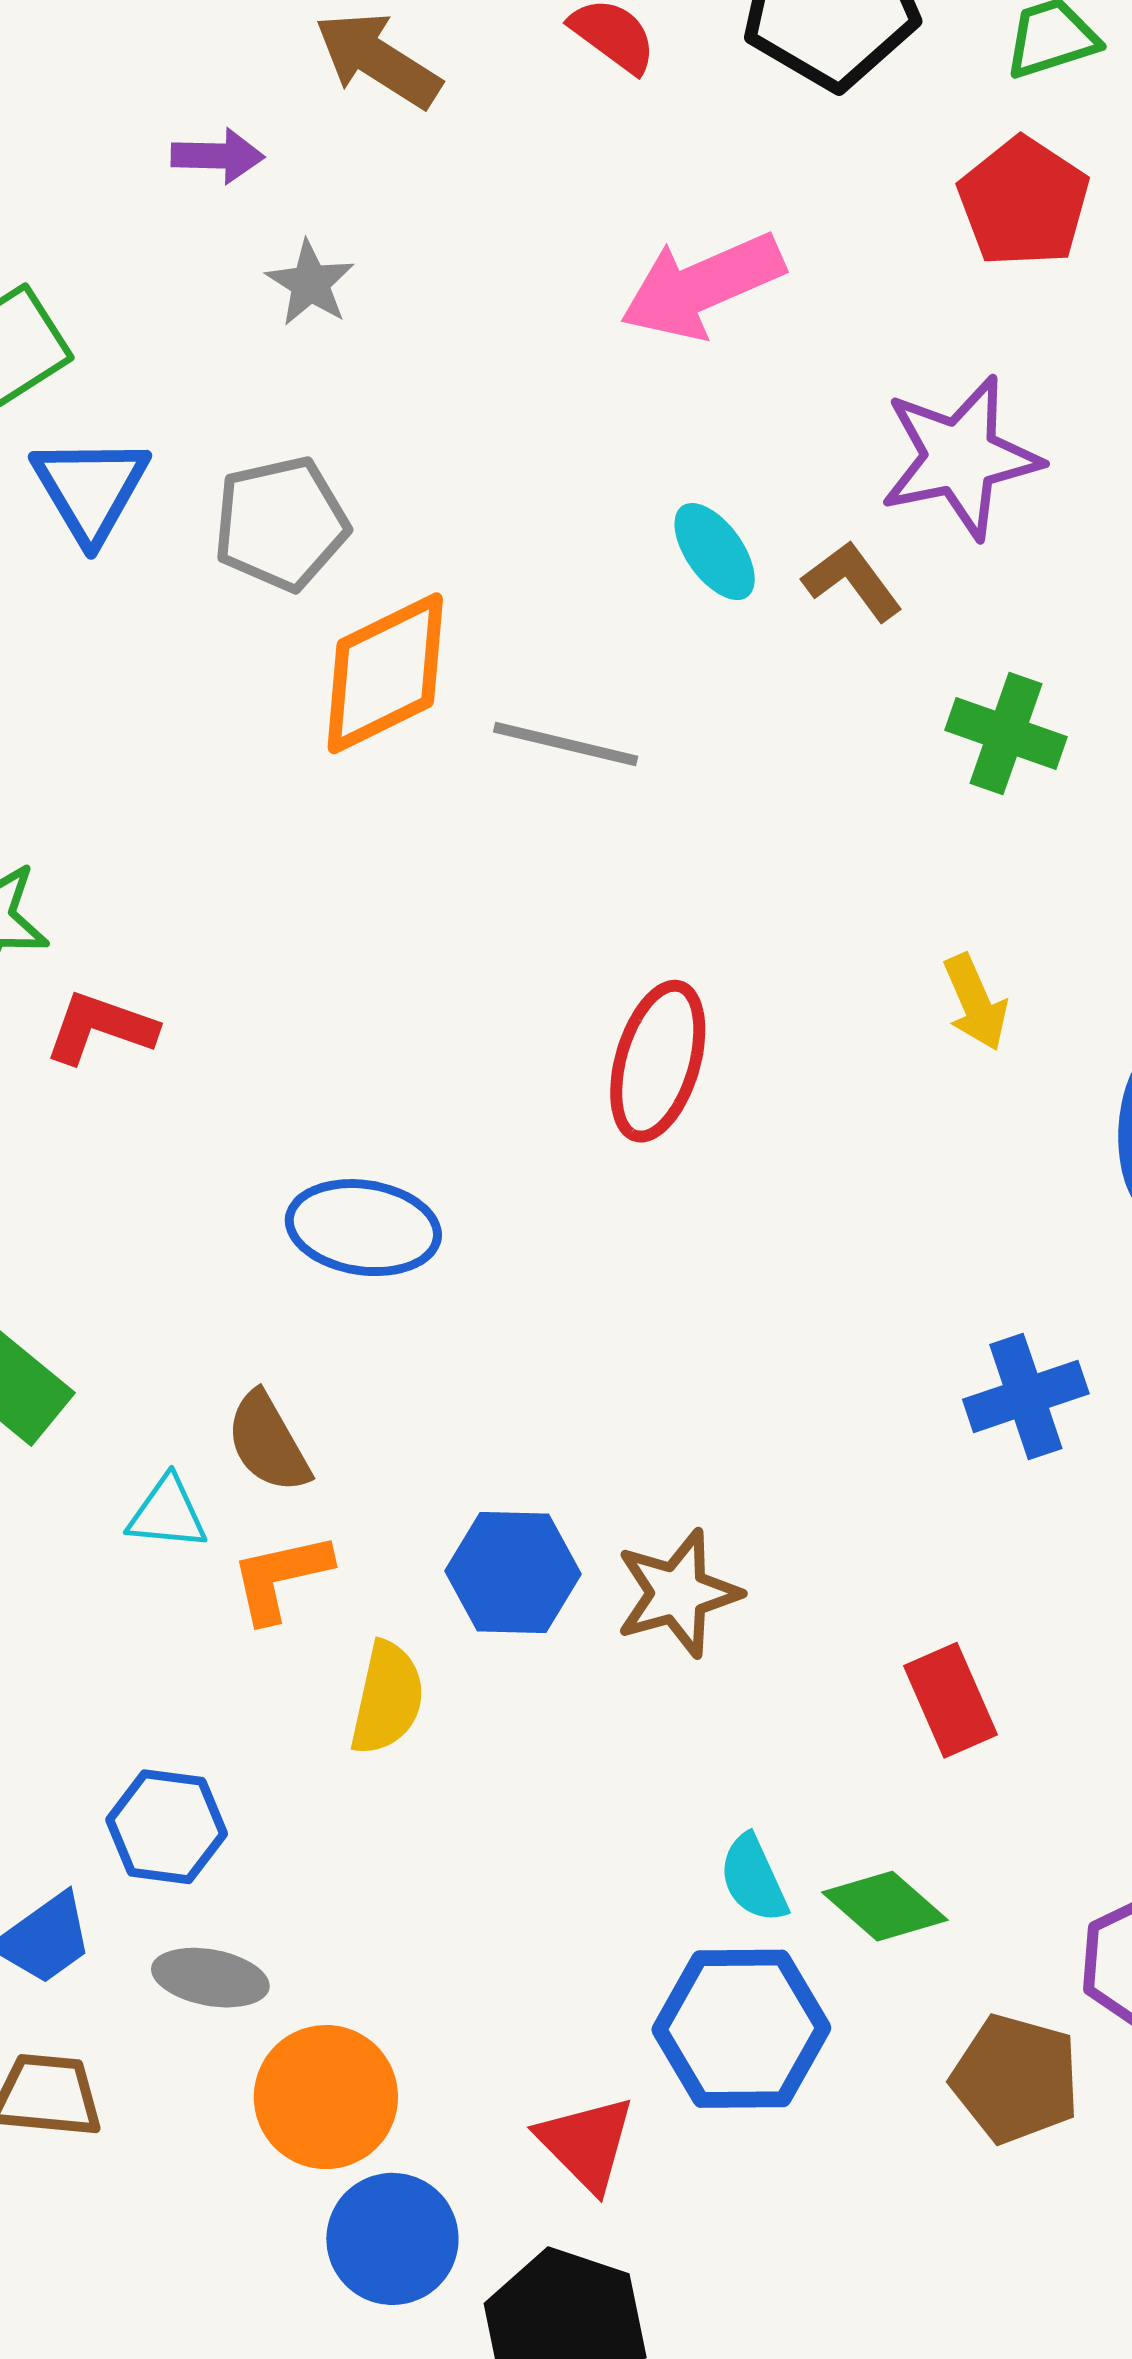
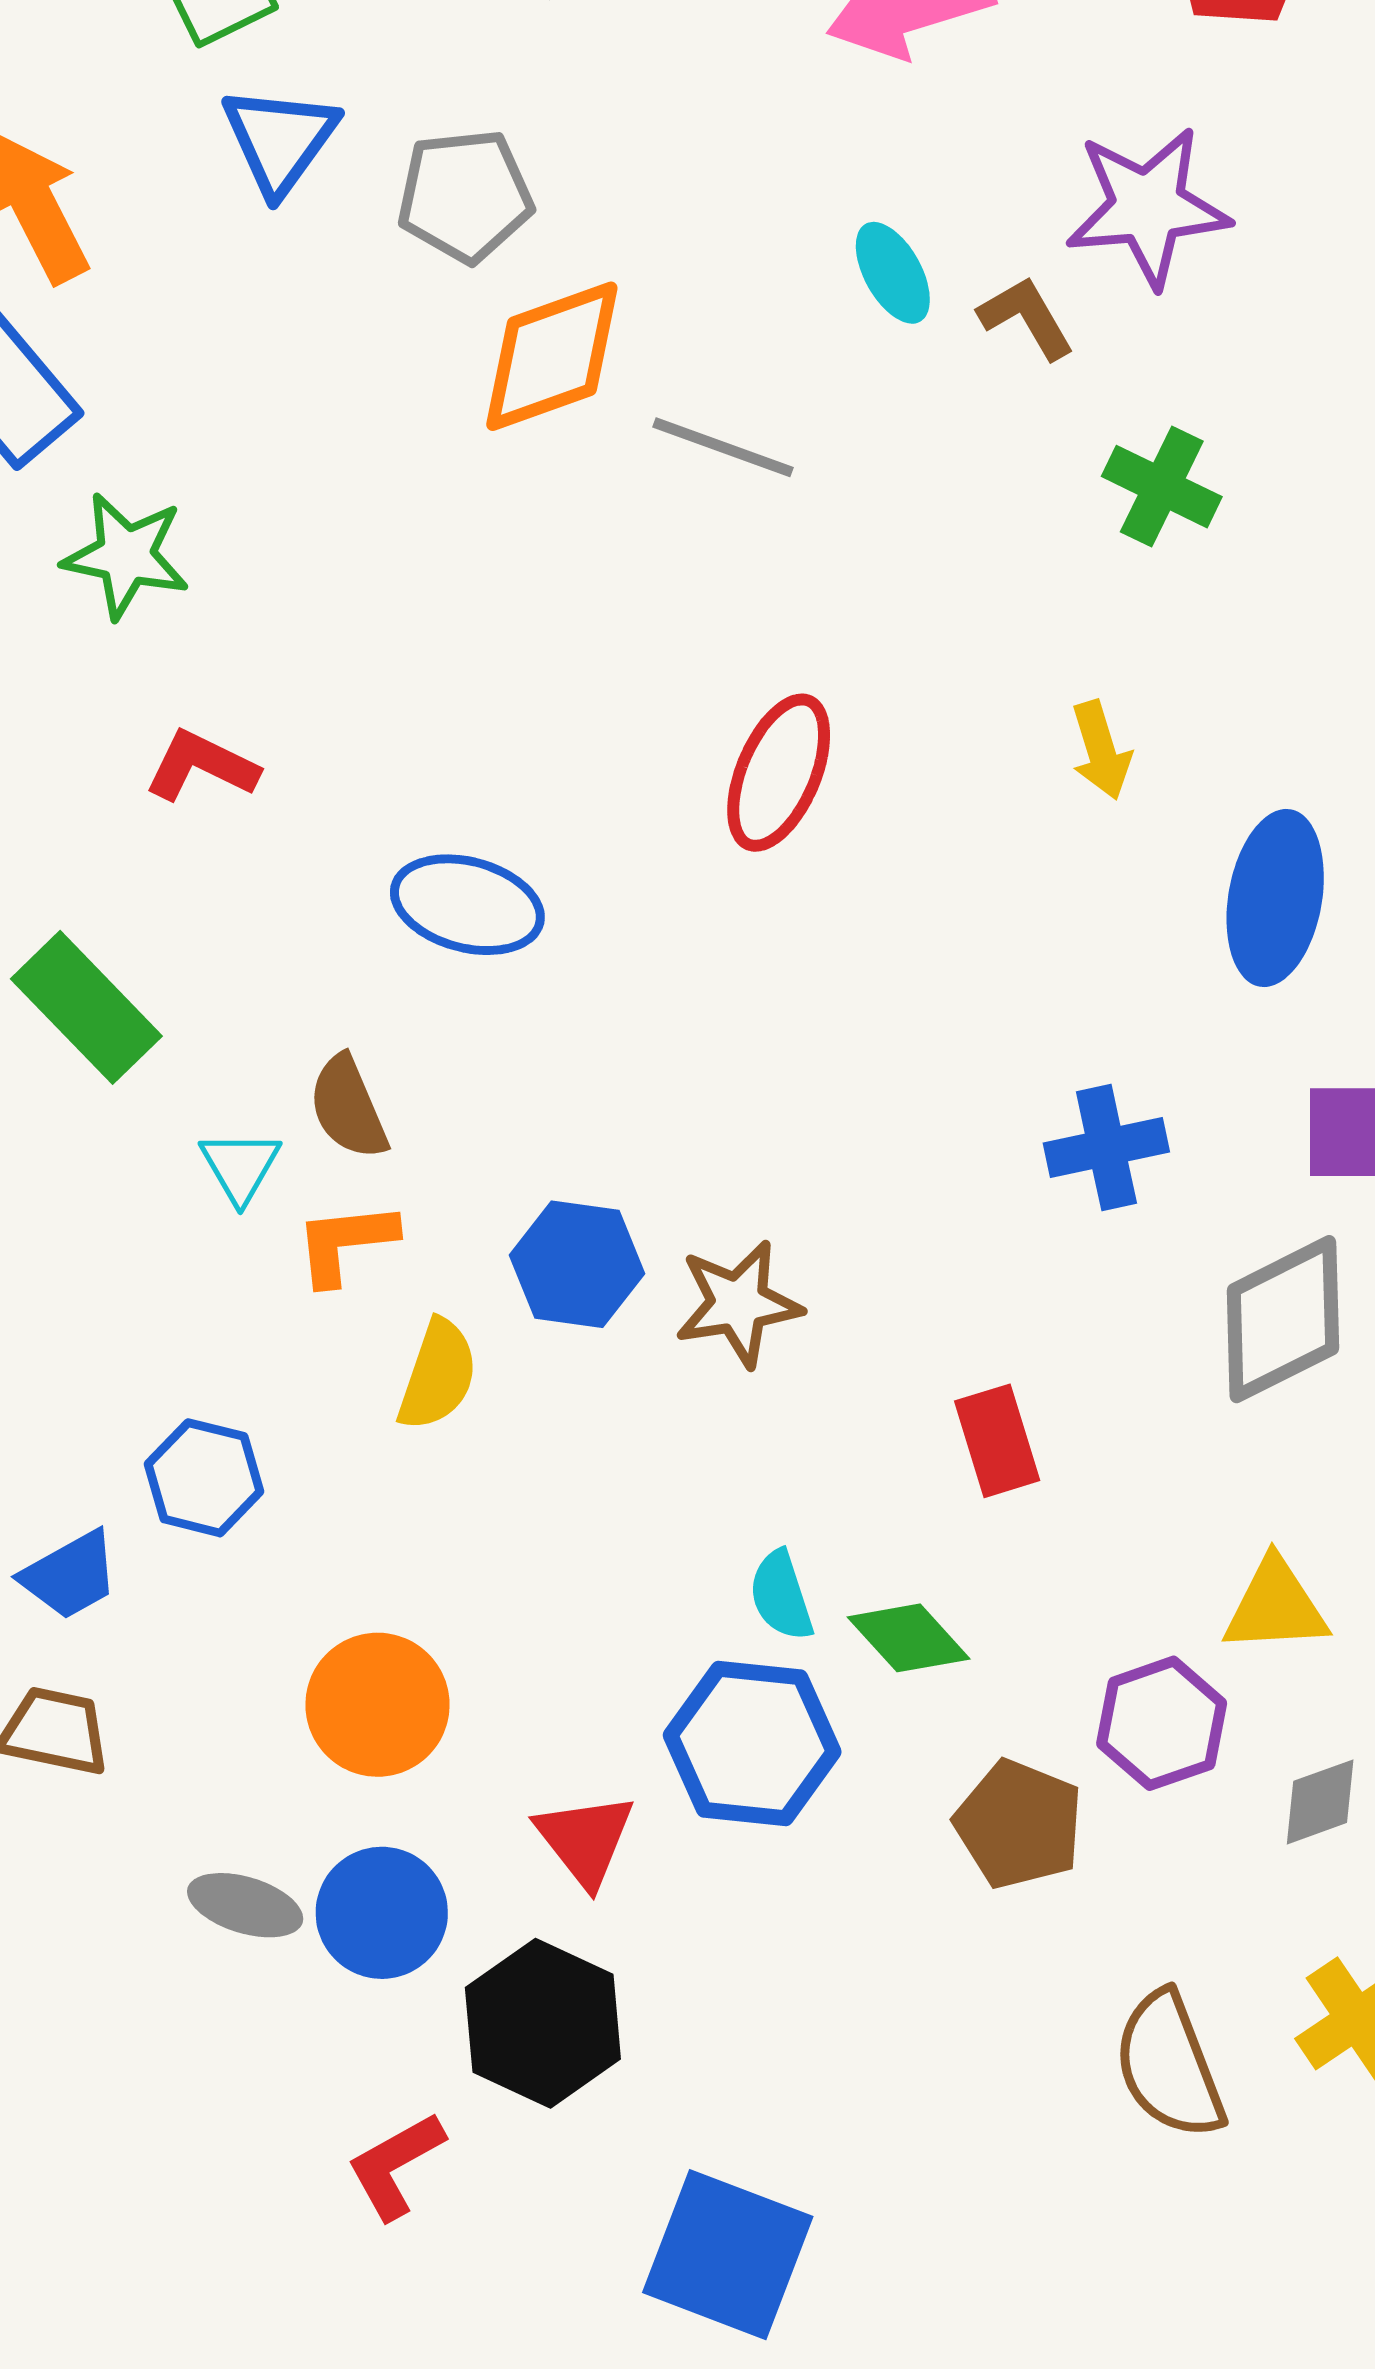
red L-shape: (100, 1028) -> (201, 766), moved
cyan triangle: (167, 1513) -> (240, 1166), turned 48
gray ellipse: (210, 1978) -> (245, 1905), moved
orange circle: (326, 2097) -> (377, 1705), moved

